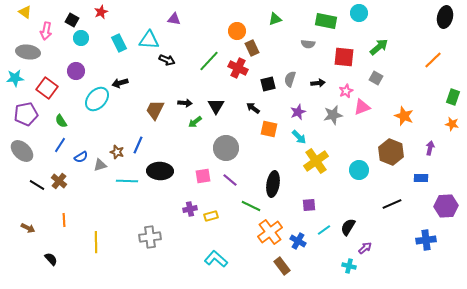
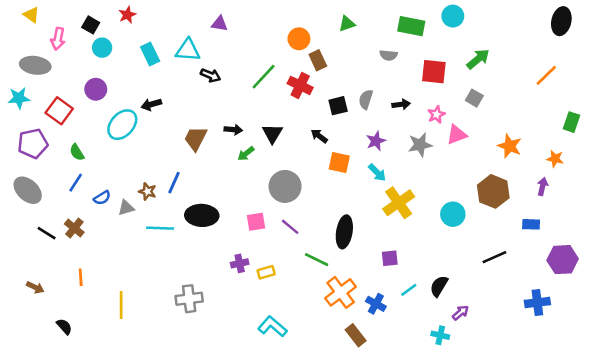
orange star: (452, 124) -> (555, 159), moved

